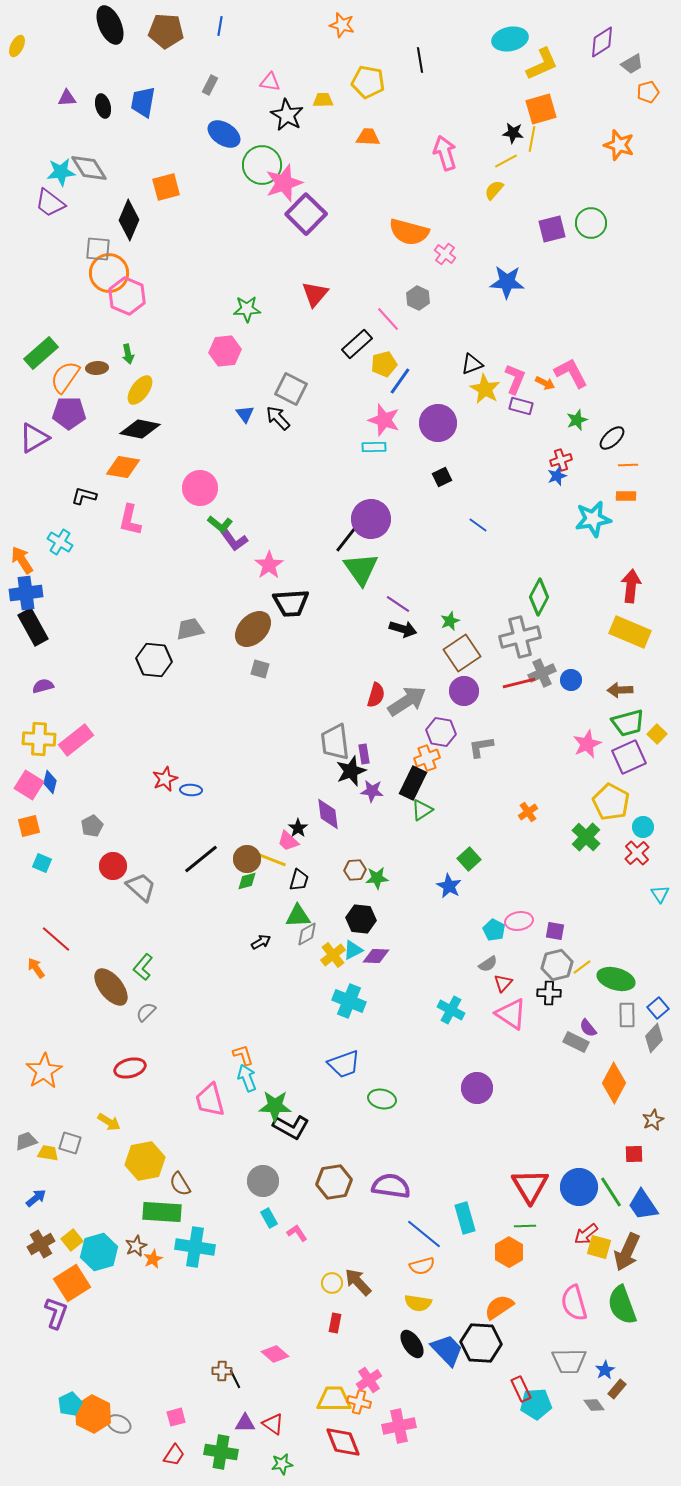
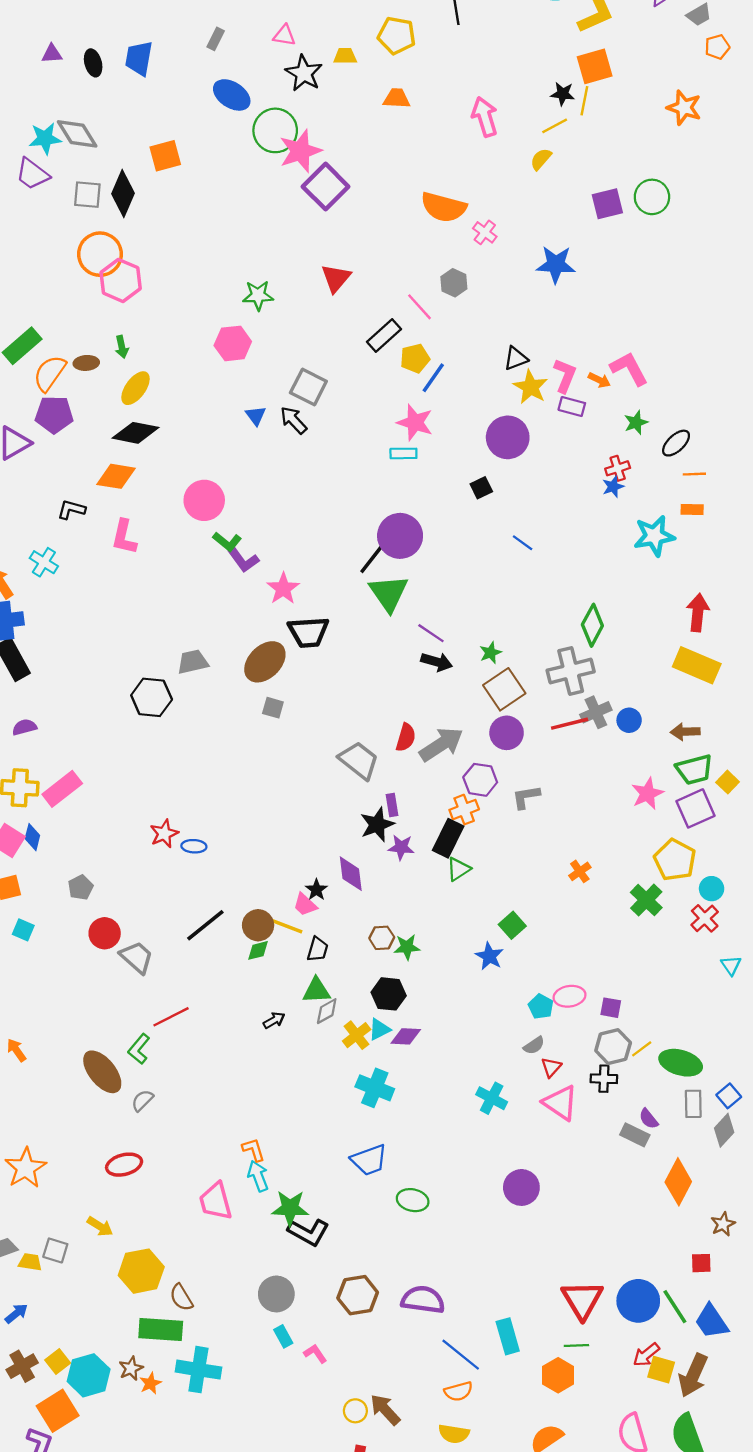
gray square: (98, 249) -> (87, 195), moved
purple circle: (438, 423) -> (508, 437), moved
gray trapezoid: (335, 742) -> (359, 760), moved, turned 135
red line: (56, 939) -> (171, 1017), moved, turned -68

